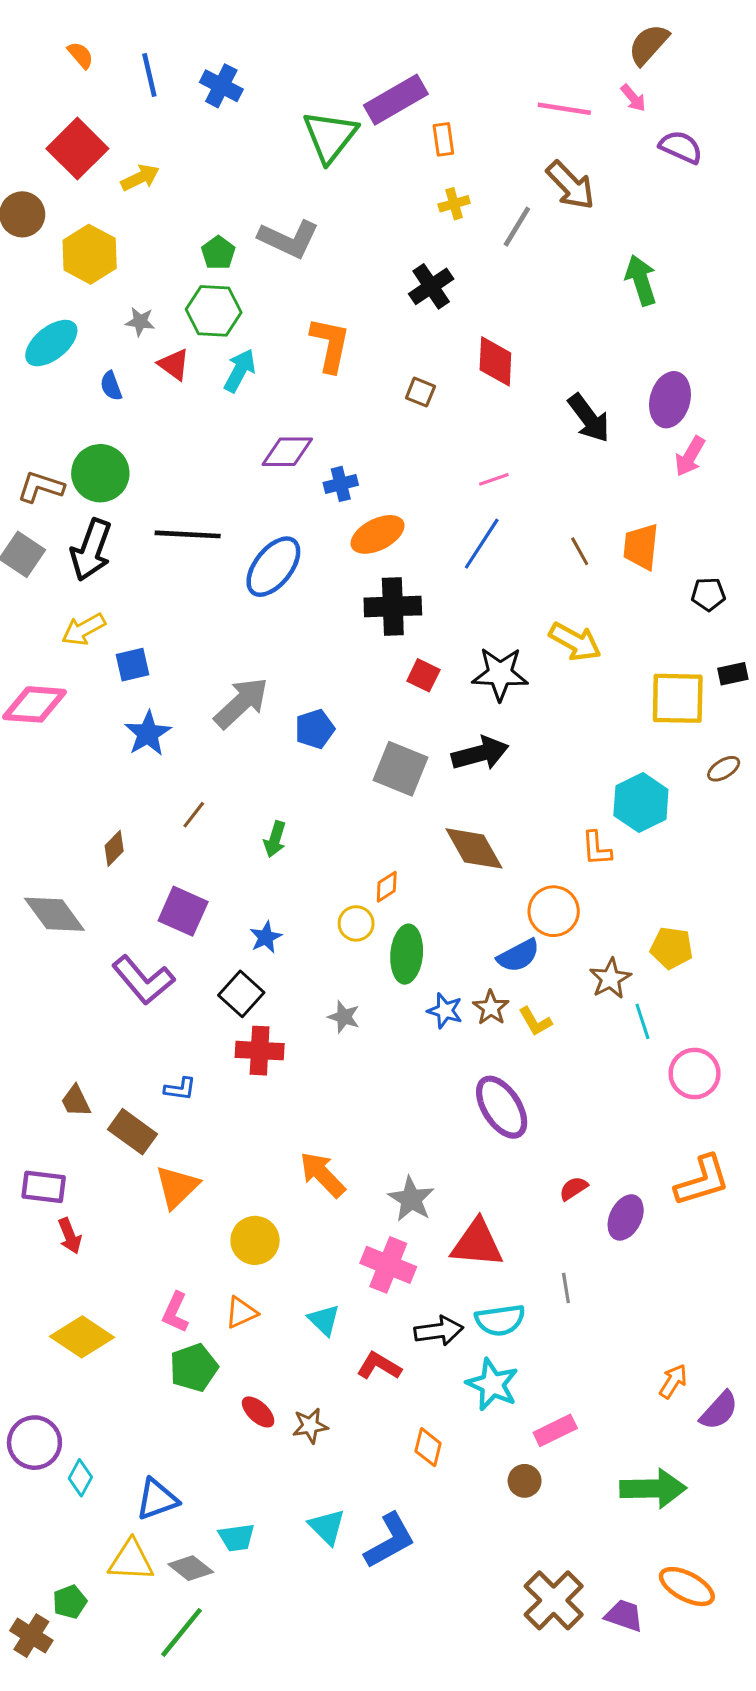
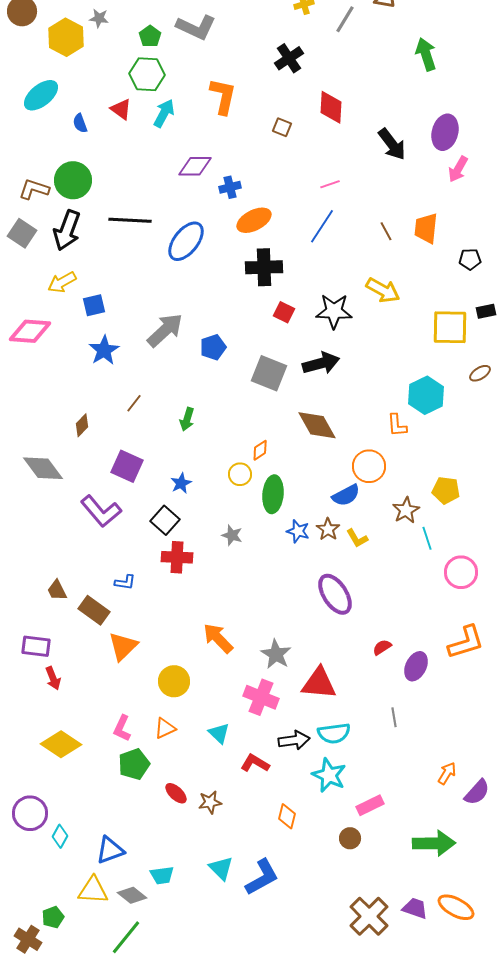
gray star: (140, 322) -> (99, 18), moved
gray line: (566, 1288) -> (394, 717), moved
purple trapezoid: (624, 1616) -> (415, 908), moved

